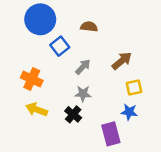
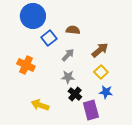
brown semicircle: (89, 27) -> (73, 30), moved
yellow square: (134, 88) -> (101, 72), moved, turned -32
yellow arrow: (37, 110) -> (40, 105), moved
black cross: (73, 114) -> (75, 94), moved

